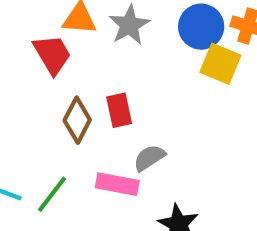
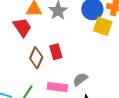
gray semicircle: (149, 158) -> (80, 79), moved

